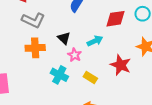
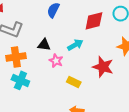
black triangle: (64, 38) -> (44, 45), turned -32
cyan cross: (59, 75) -> (20, 80), moved

